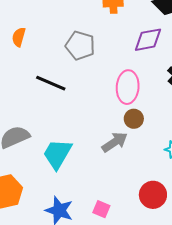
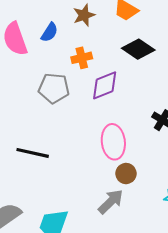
purple diamond: (148, 40) -> (105, 85), moved
gray pentagon: (80, 46) -> (54, 88), moved

